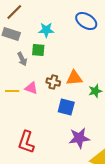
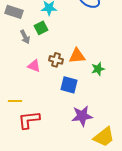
green square: (38, 50) -> (41, 28), turned -32
yellow line: (12, 91) -> (15, 101), moved
red L-shape: (26, 142) -> (29, 120), turned 65

